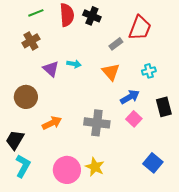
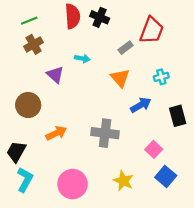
green line: (36, 13) -> (29, 21), moved
cyan arrow: (74, 64) -> (82, 58), moved
pink square: (134, 119) -> (154, 149), moved
yellow star: (95, 167) -> (123, 181), moved

